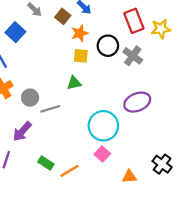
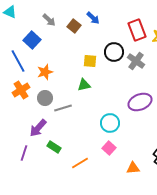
orange star: (80, 33) -> (45, 72), moved
cyan circle: (103, 126) -> (110, 123), size x0.7
green rectangle: (46, 163) -> (54, 147), moved

